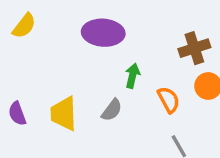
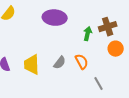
green arrow: (132, 76) -> (88, 34), moved
orange semicircle: (169, 100) -> (82, 62), moved

